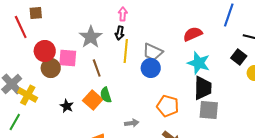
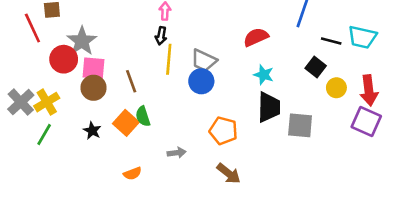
gray star: (91, 37) -> (82, 41), moved
cyan star: (199, 63) -> (264, 75), size x0.7
brown circle: (51, 68) -> (94, 88), moved
yellow cross: (28, 95) -> (47, 102), moved, turned 30
gray square: (209, 110) -> (300, 125), moved
green line: (15, 122) -> (44, 135), moved

